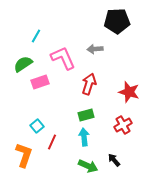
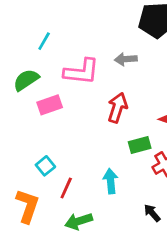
pink L-shape: (63, 58) -> (81, 72), turned 120
green rectangle: (86, 115) -> (140, 145), moved
green arrow: (88, 166) -> (79, 221), moved, turned 138

